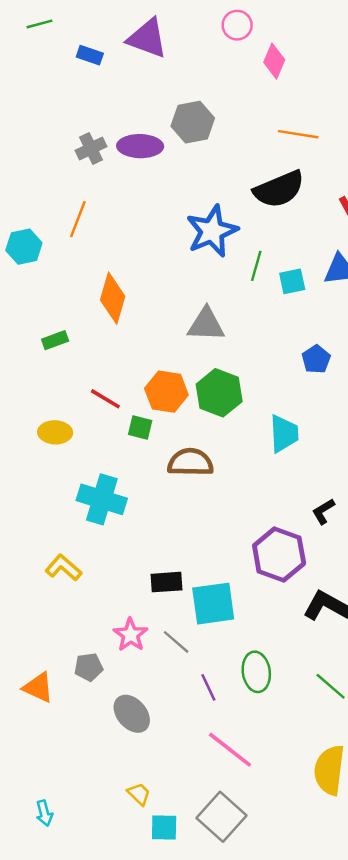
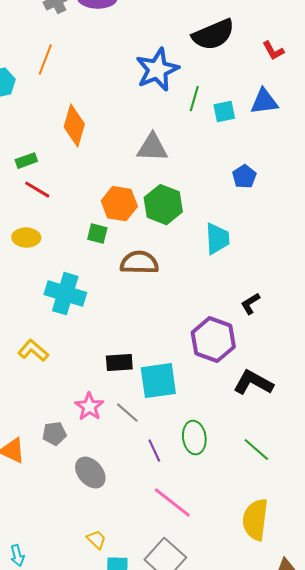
red line: (105, 399) -> (37, 190), moved

